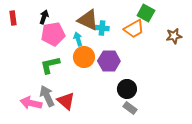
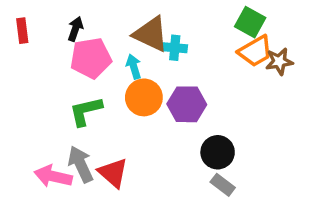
orange trapezoid: (134, 29) -> (255, 51), moved
brown star: (174, 36) -> (279, 61), moved

